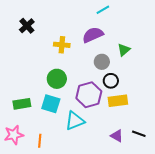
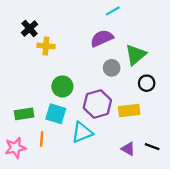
yellow cross: (62, 45) -> (46, 46), moved
green triangle: (124, 50) -> (136, 55), size x1.5
black circle: (111, 81) -> (147, 83), moved
orange line: (40, 141) -> (42, 139), moved

